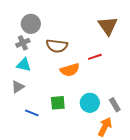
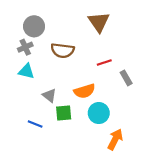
brown triangle: (108, 26) -> (99, 22), moved
orange semicircle: (70, 70) -> (84, 91), moved
gray triangle: (18, 87) -> (49, 95), moved, turned -48
gray rectangle: (115, 105) -> (126, 78), moved

